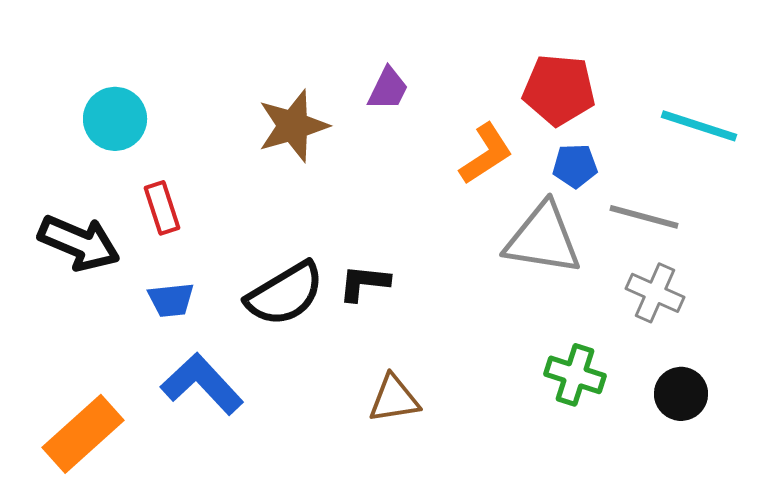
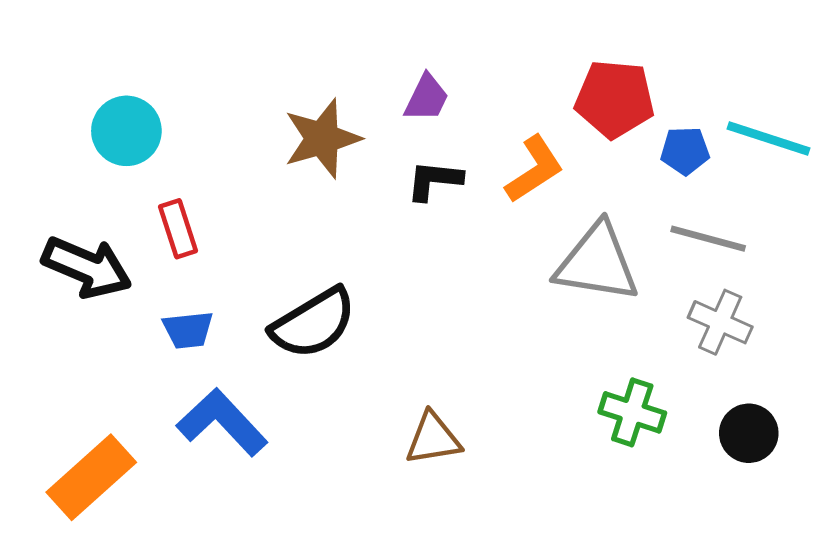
blue pentagon: (575, 166) -> (685, 151), moved
black L-shape: (364, 283) -> (434, 180), moved

